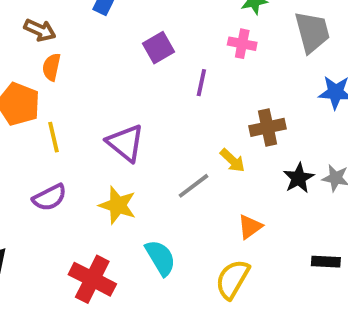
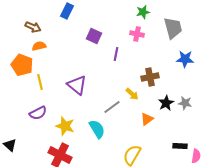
purple square: (159, 48) -> (94, 36), turned -35
orange semicircle: (51, 67) -> (39, 46), turned 64
yellow star: (118, 205) -> (65, 126), moved
orange triangle: (250, 227) -> (147, 119), moved
cyan semicircle: (160, 258) -> (97, 129), moved

